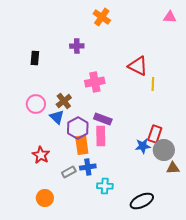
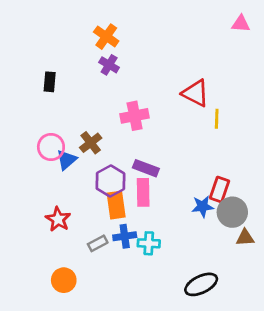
orange cross: (102, 17) -> (106, 37), moved
purple cross: (77, 46) -> (109, 65), turned 32
blue triangle: (57, 117) -> (67, 160), moved, turned 35
cyan cross: (105, 186) -> (149, 243), moved

